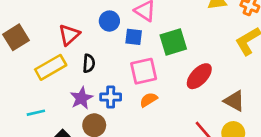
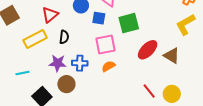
purple star: (81, 98) -> (58, 63), turned 30
brown triangle: (234, 101) -> (172, 56), moved

